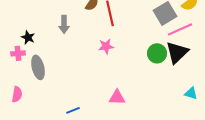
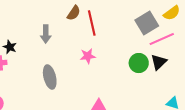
black triangle: (177, 52) -> (159, 62), size x0.7
gray ellipse: (38, 67) -> (50, 77), moved

